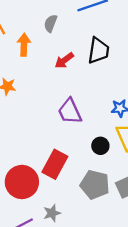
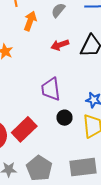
black circle: (100, 146) -> (65, 118), moved
gray pentagon: (95, 185) -> (39, 168), moved

